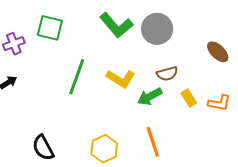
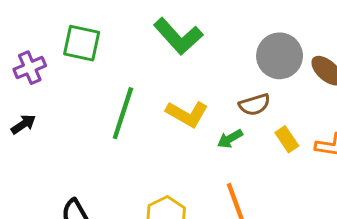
gray circle: (157, 29) -> (280, 56), moved
green arrow: (150, 96) -> (230, 139), size x0.7

